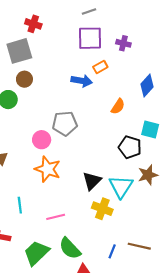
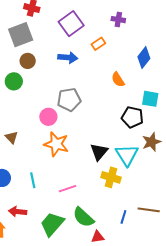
purple square: (90, 38) -> (71, 24), moved, turned -30
blue arrow: (82, 81) -> (68, 58), moved
orange semicircle: (118, 106) -> (118, 80), turned 119

